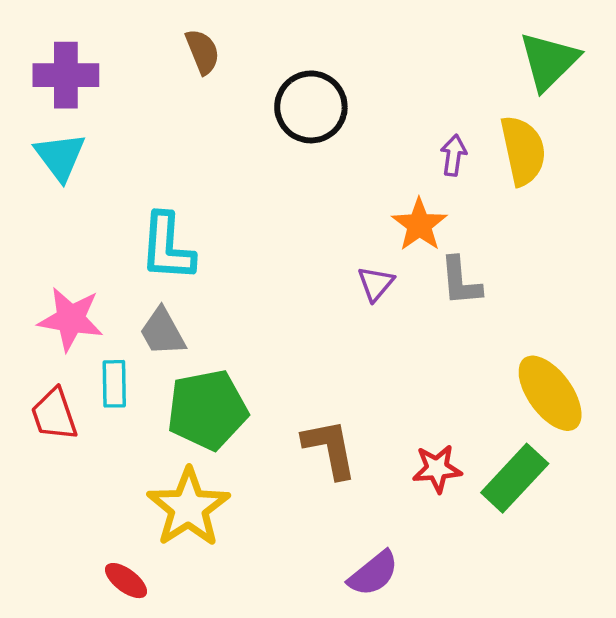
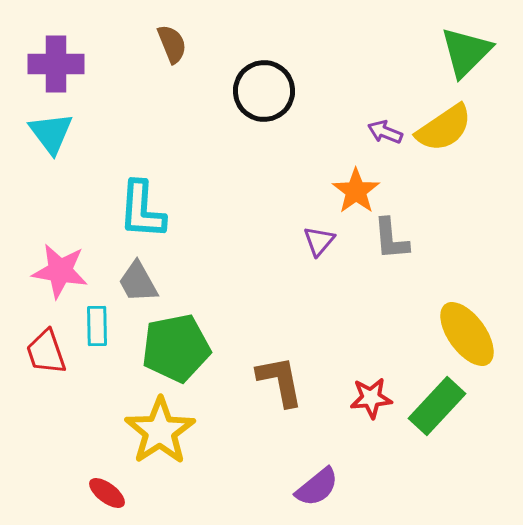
yellow semicircle: (523, 151) -> (444, 128), turned 68
purple arrow: (453, 155) -> (385, 132), turned -76

